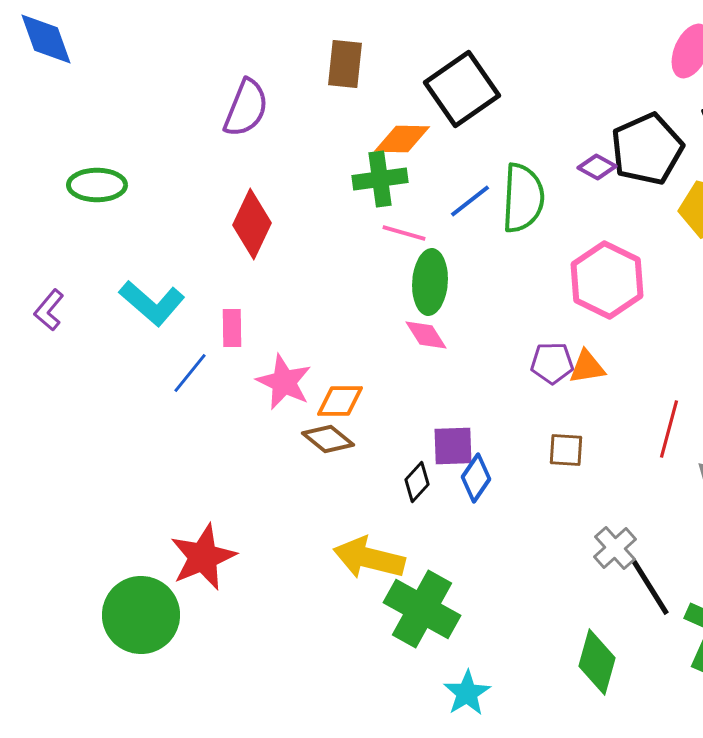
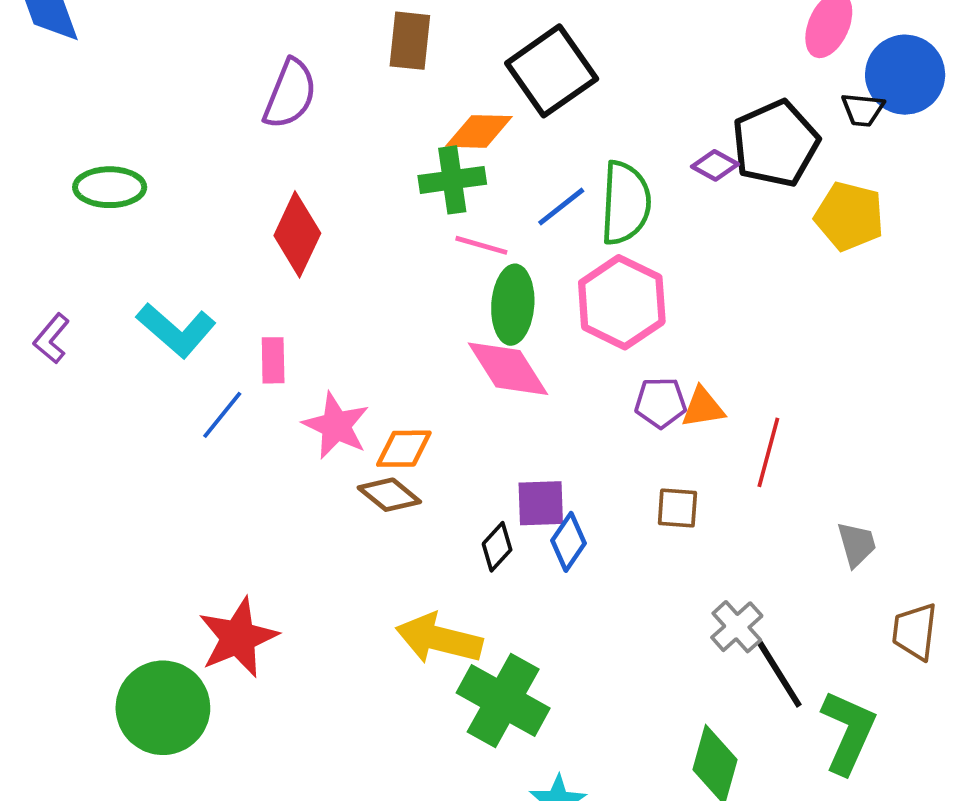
pink hexagon: (607, 280) -> (622, 302), moved
pink diamond: (426, 335) -> (508, 369), size x1.6
red line: (669, 429) -> (768, 452), moved

